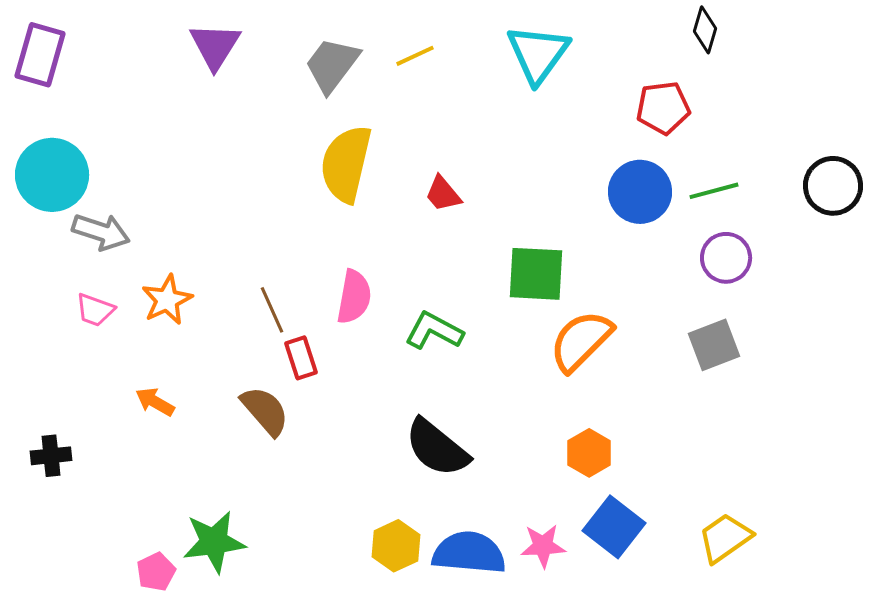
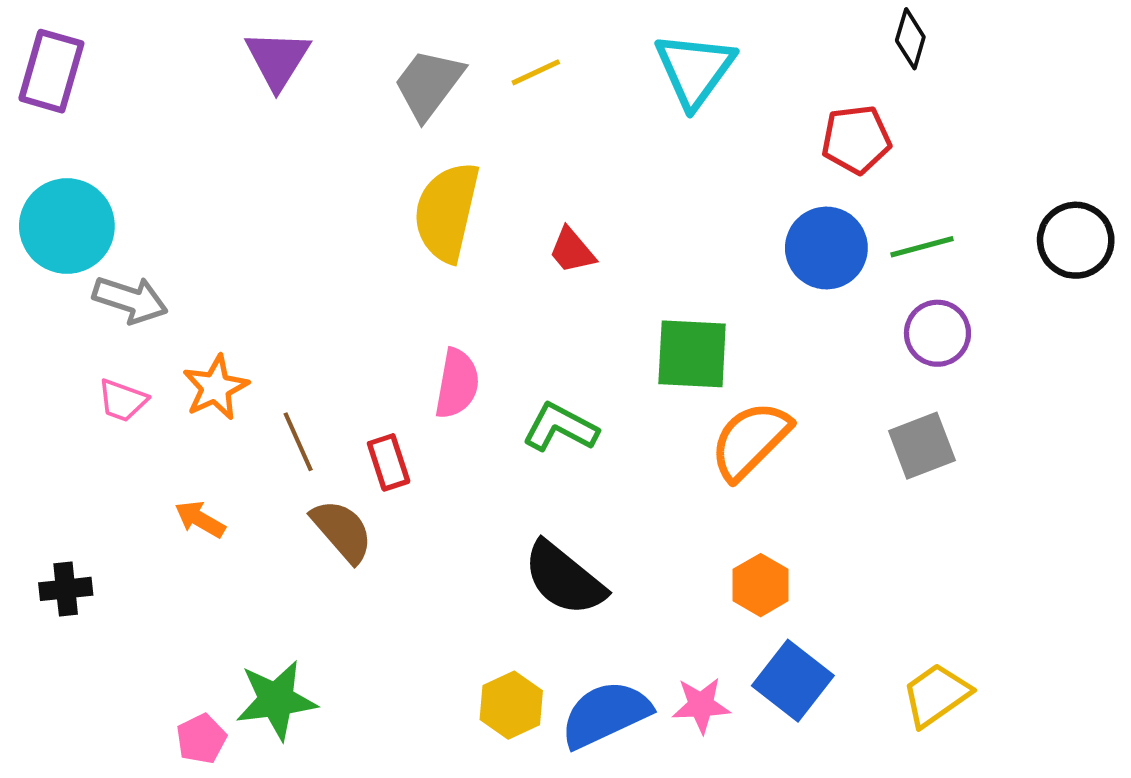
brown line: (272, 310) -> (298, 442), moved
blue semicircle: (469, 553) -> (606, 714), turned -30

